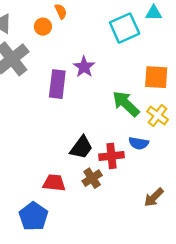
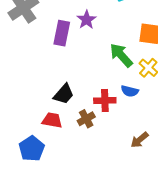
black trapezoid: (81, 147) -> (64, 94), moved

